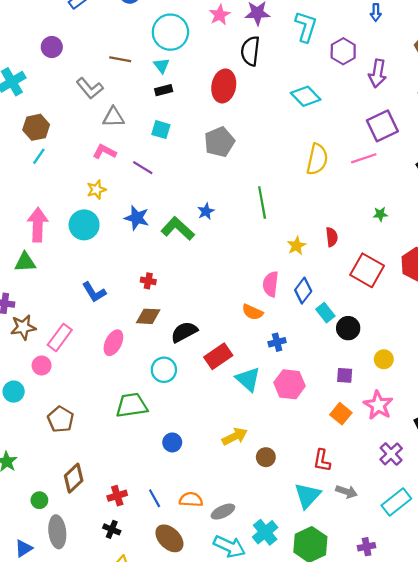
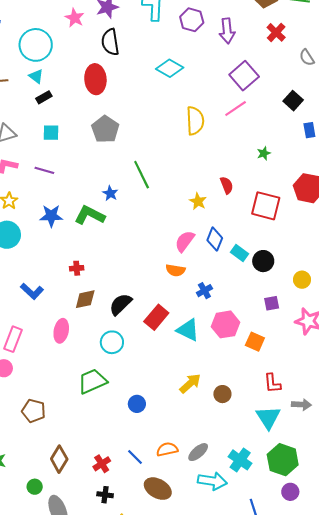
green line: (262, 203) -> (142, 175), moved
pink semicircle: (271, 284) -> (185, 241), turned 45
orange square: (341, 414) -> (255, 342), moved

